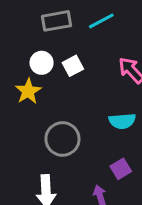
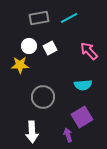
yellow star: (28, 91) -> (20, 65), turned 30
purple square: (121, 169) -> (82, 117), size x1.5

